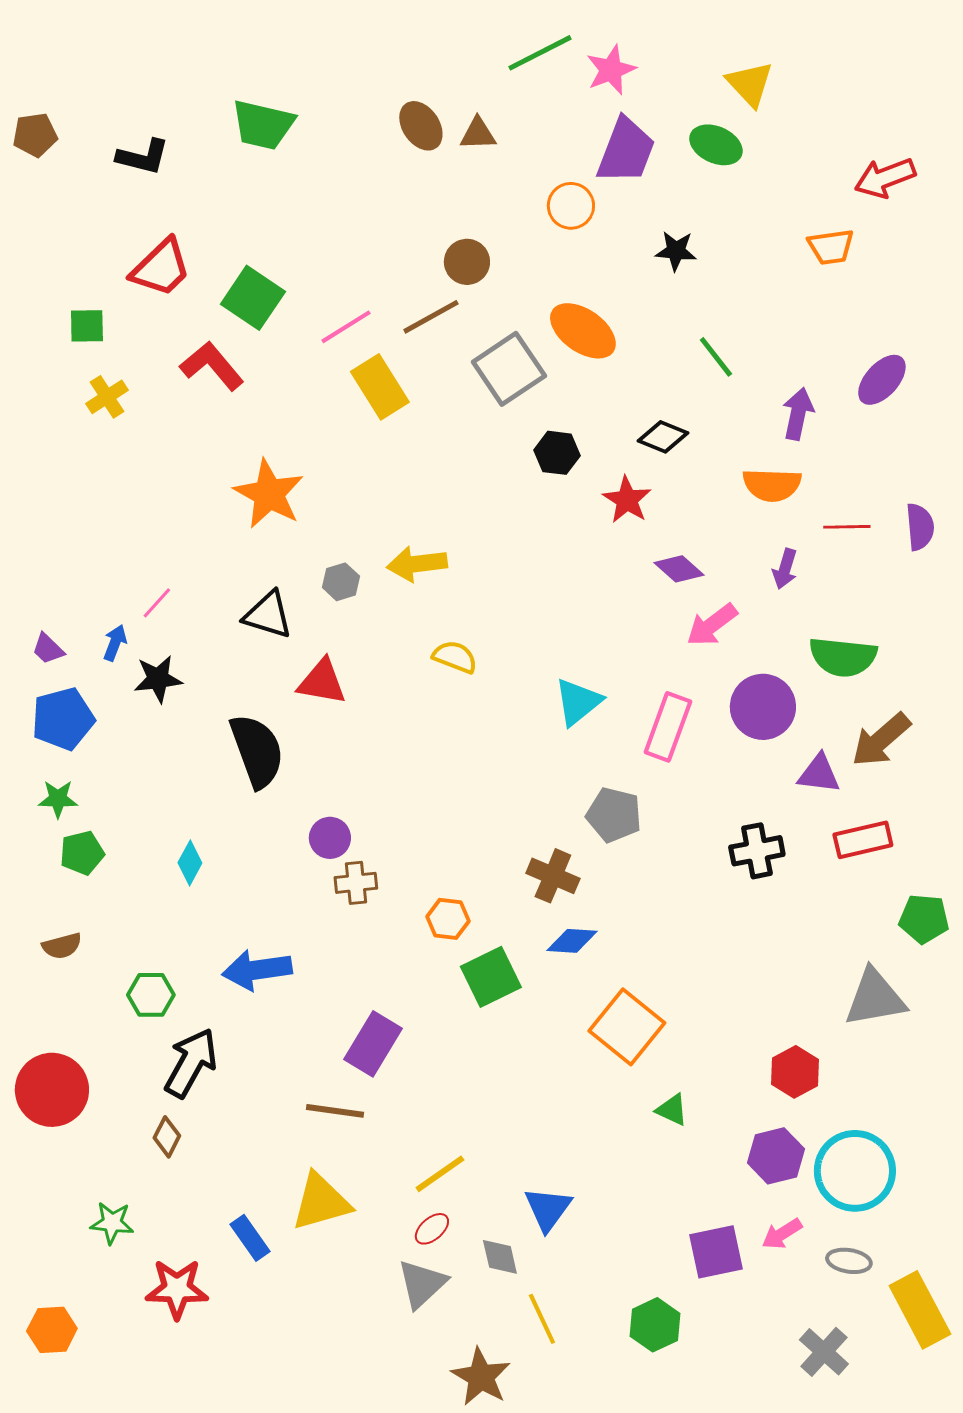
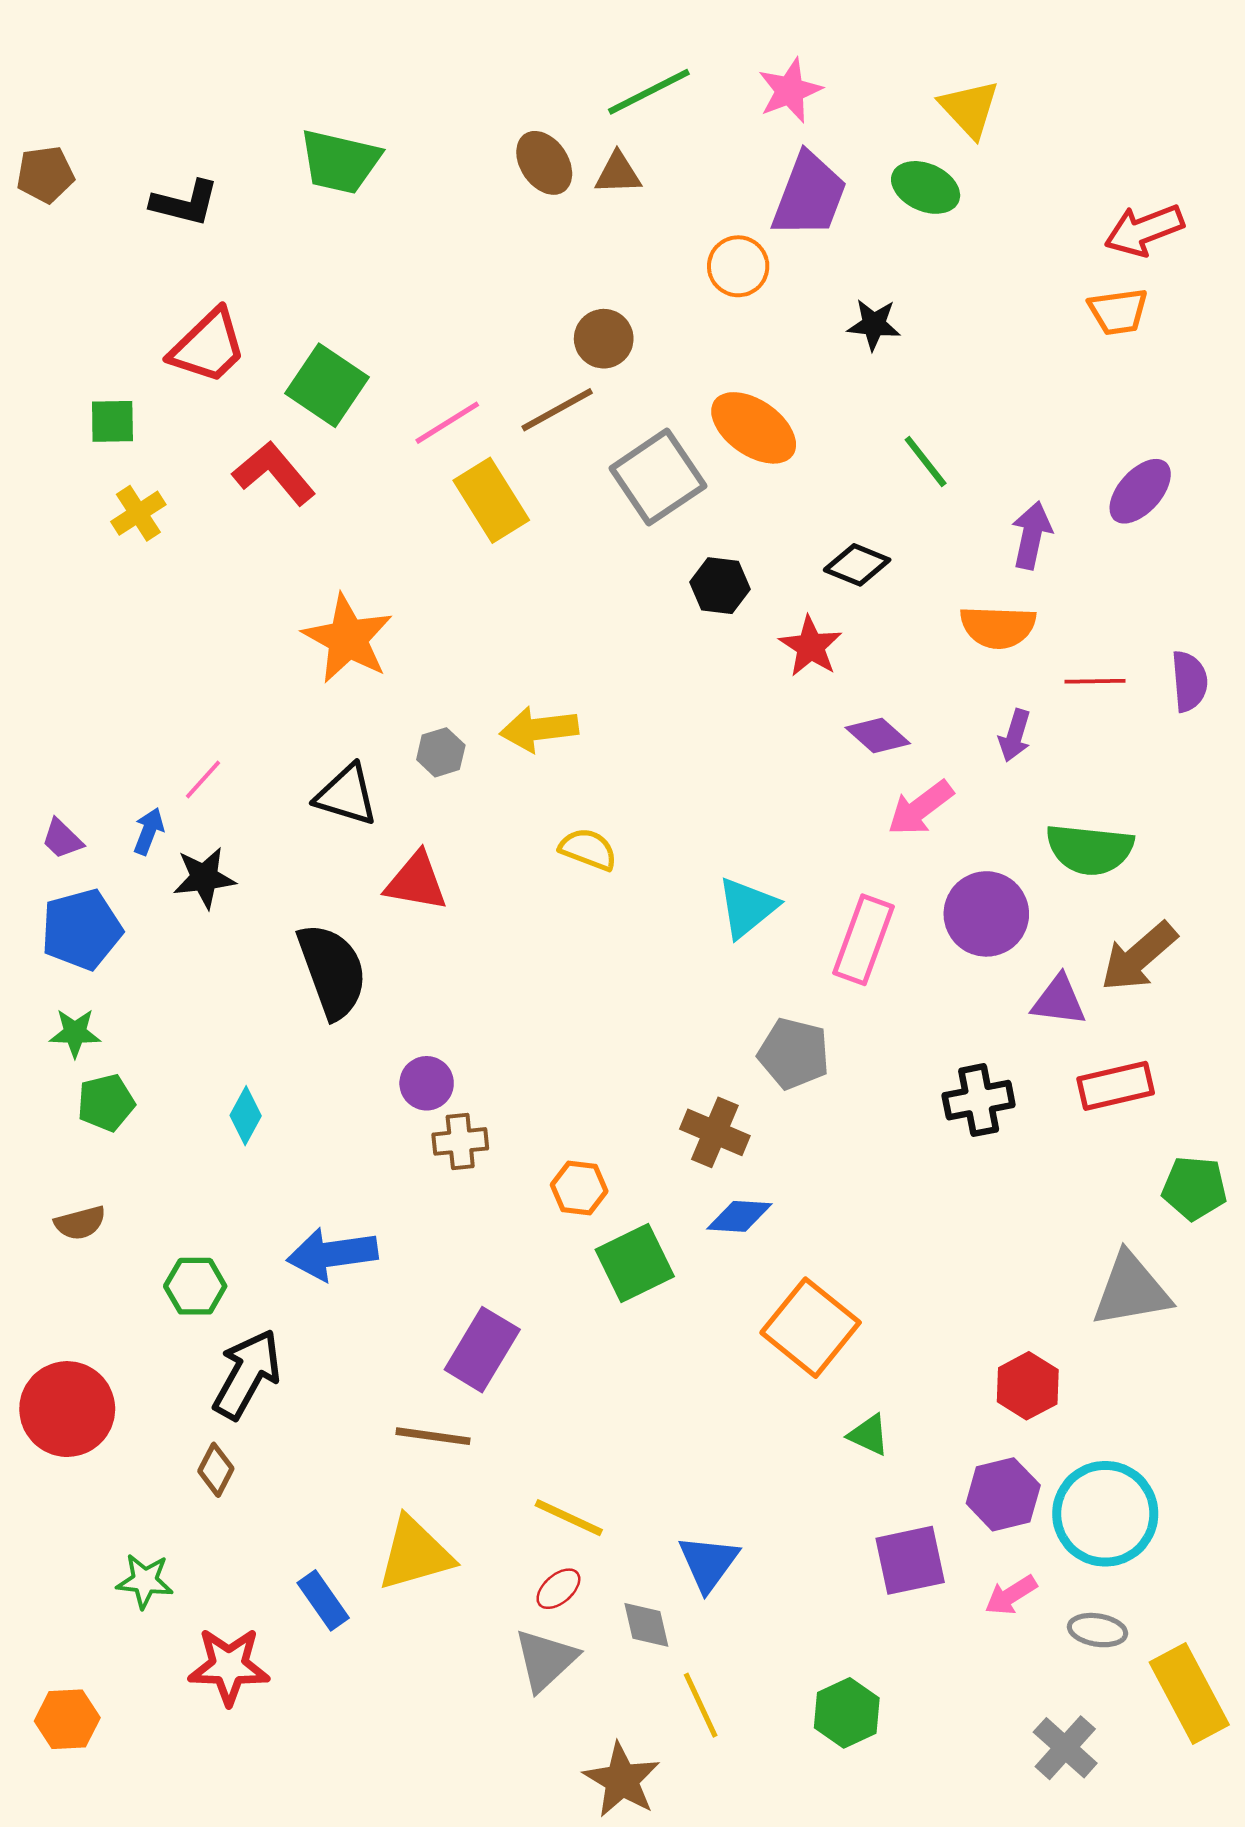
green line: (540, 53) -> (649, 92), moved
orange trapezoid: (831, 247) -> (1118, 312), moved
yellow line: (440, 1174) -> (569, 1518), turned 60
purple square: (716, 1252) -> (910, 1560), moved

